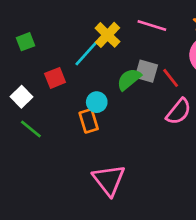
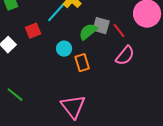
orange rectangle: (89, 121) -> (82, 63), moved
green line: (31, 129) -> (15, 95), moved

